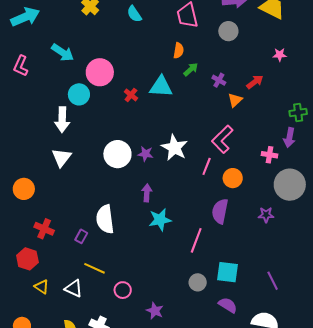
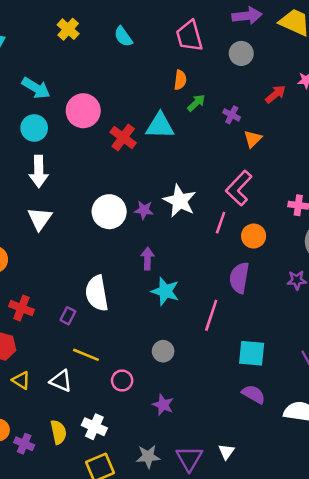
red arrow: (255, 82) -> (276, 94), moved
cyan circle: (79, 94) -> (34, 128), moved
red cross: (131, 95) -> (123, 137), size x1.5
cyan star: (160, 220) -> (165, 291), turned 30
gray circle: (198, 282) -> (163, 351), moved

